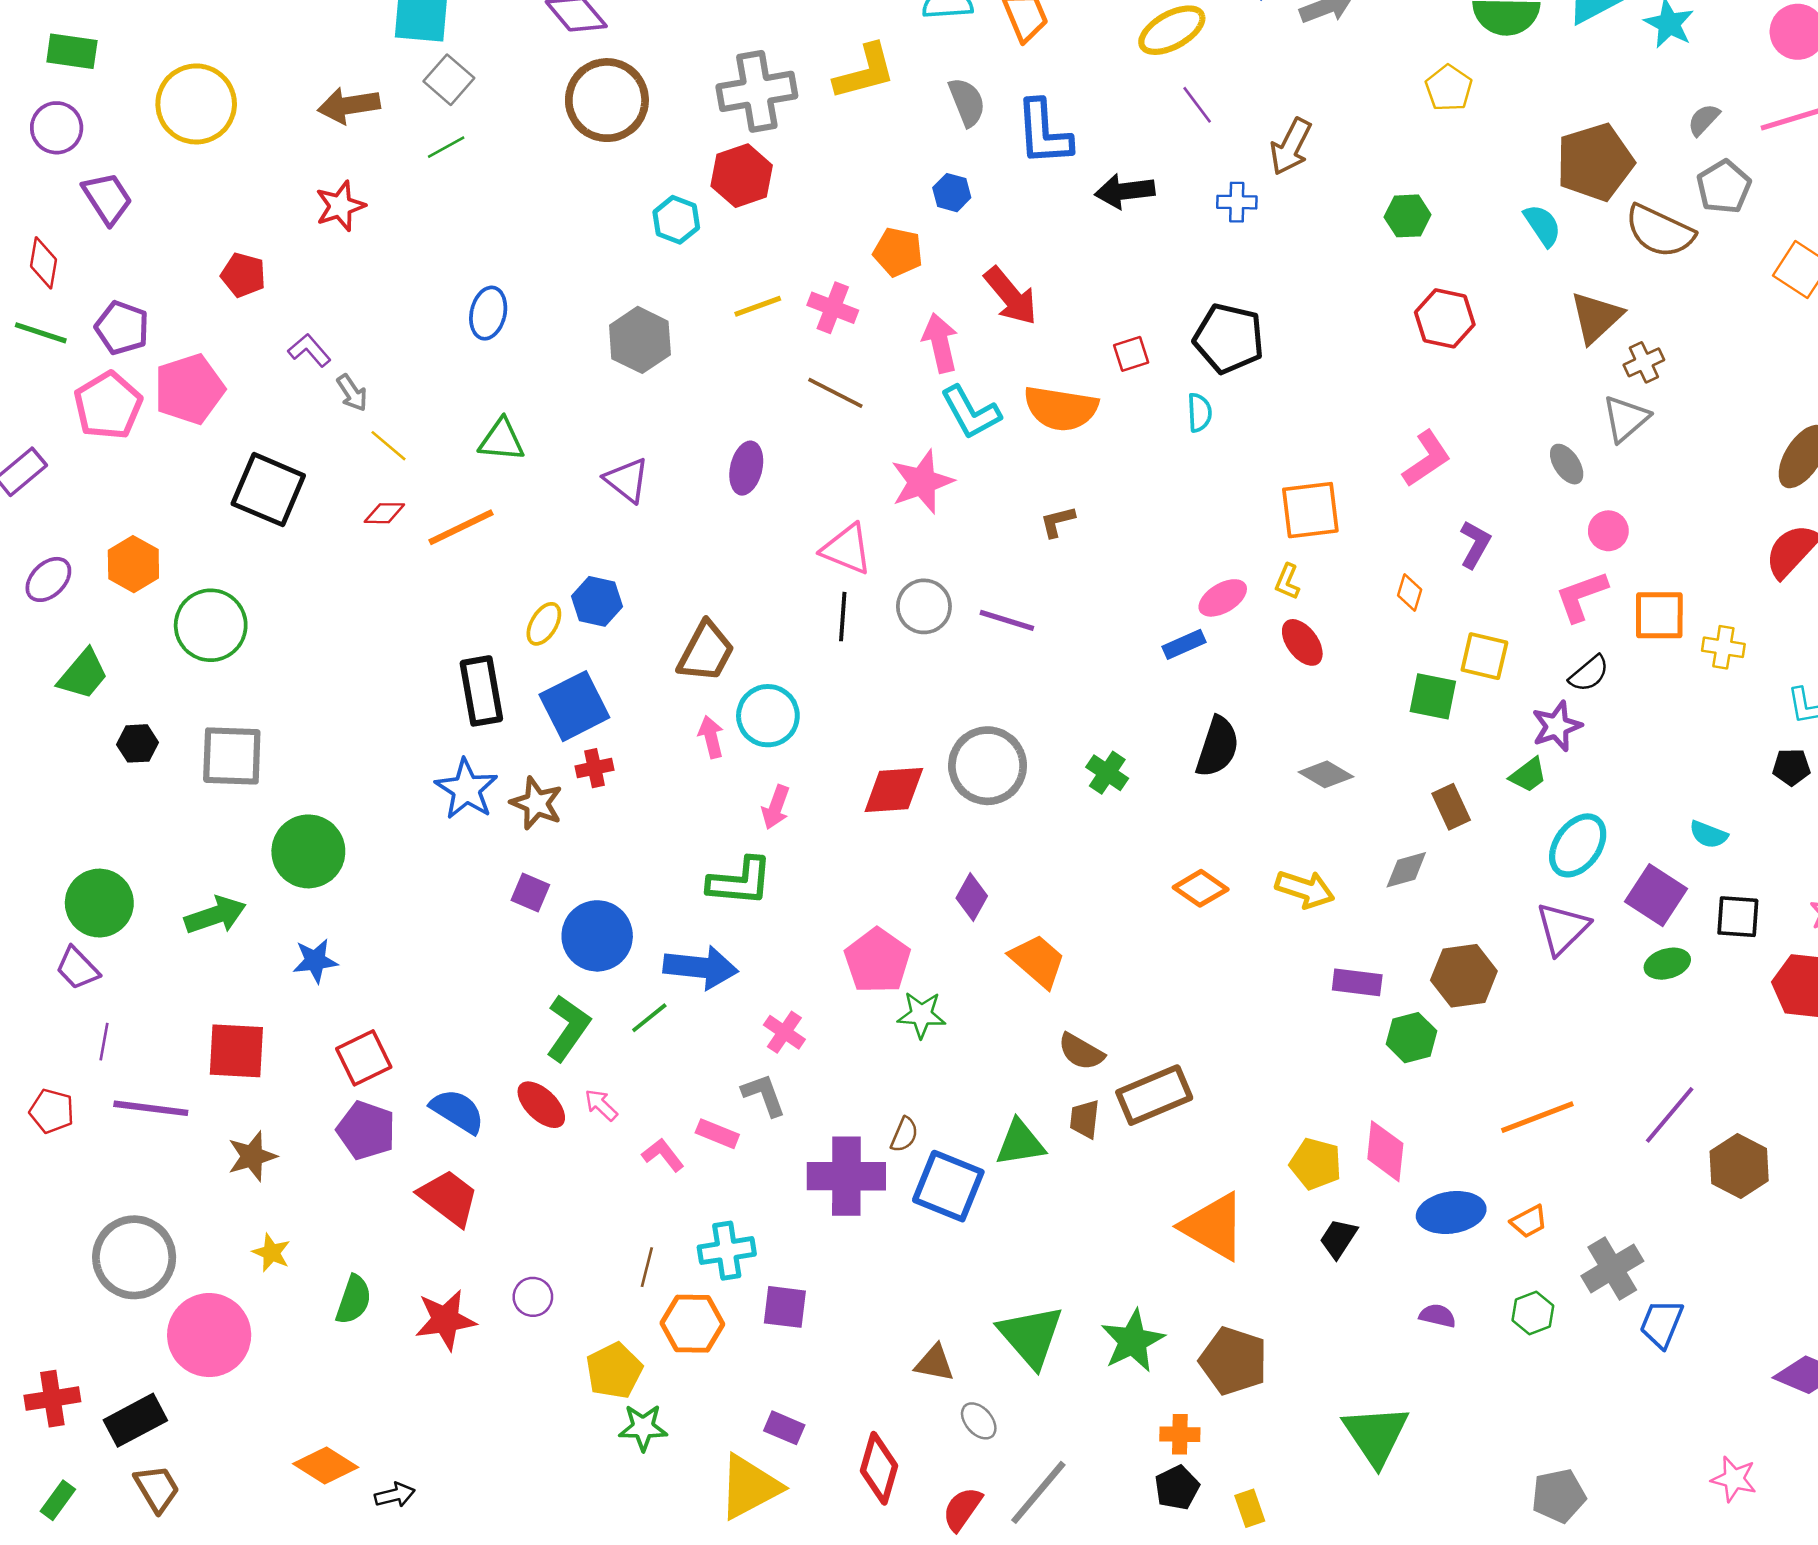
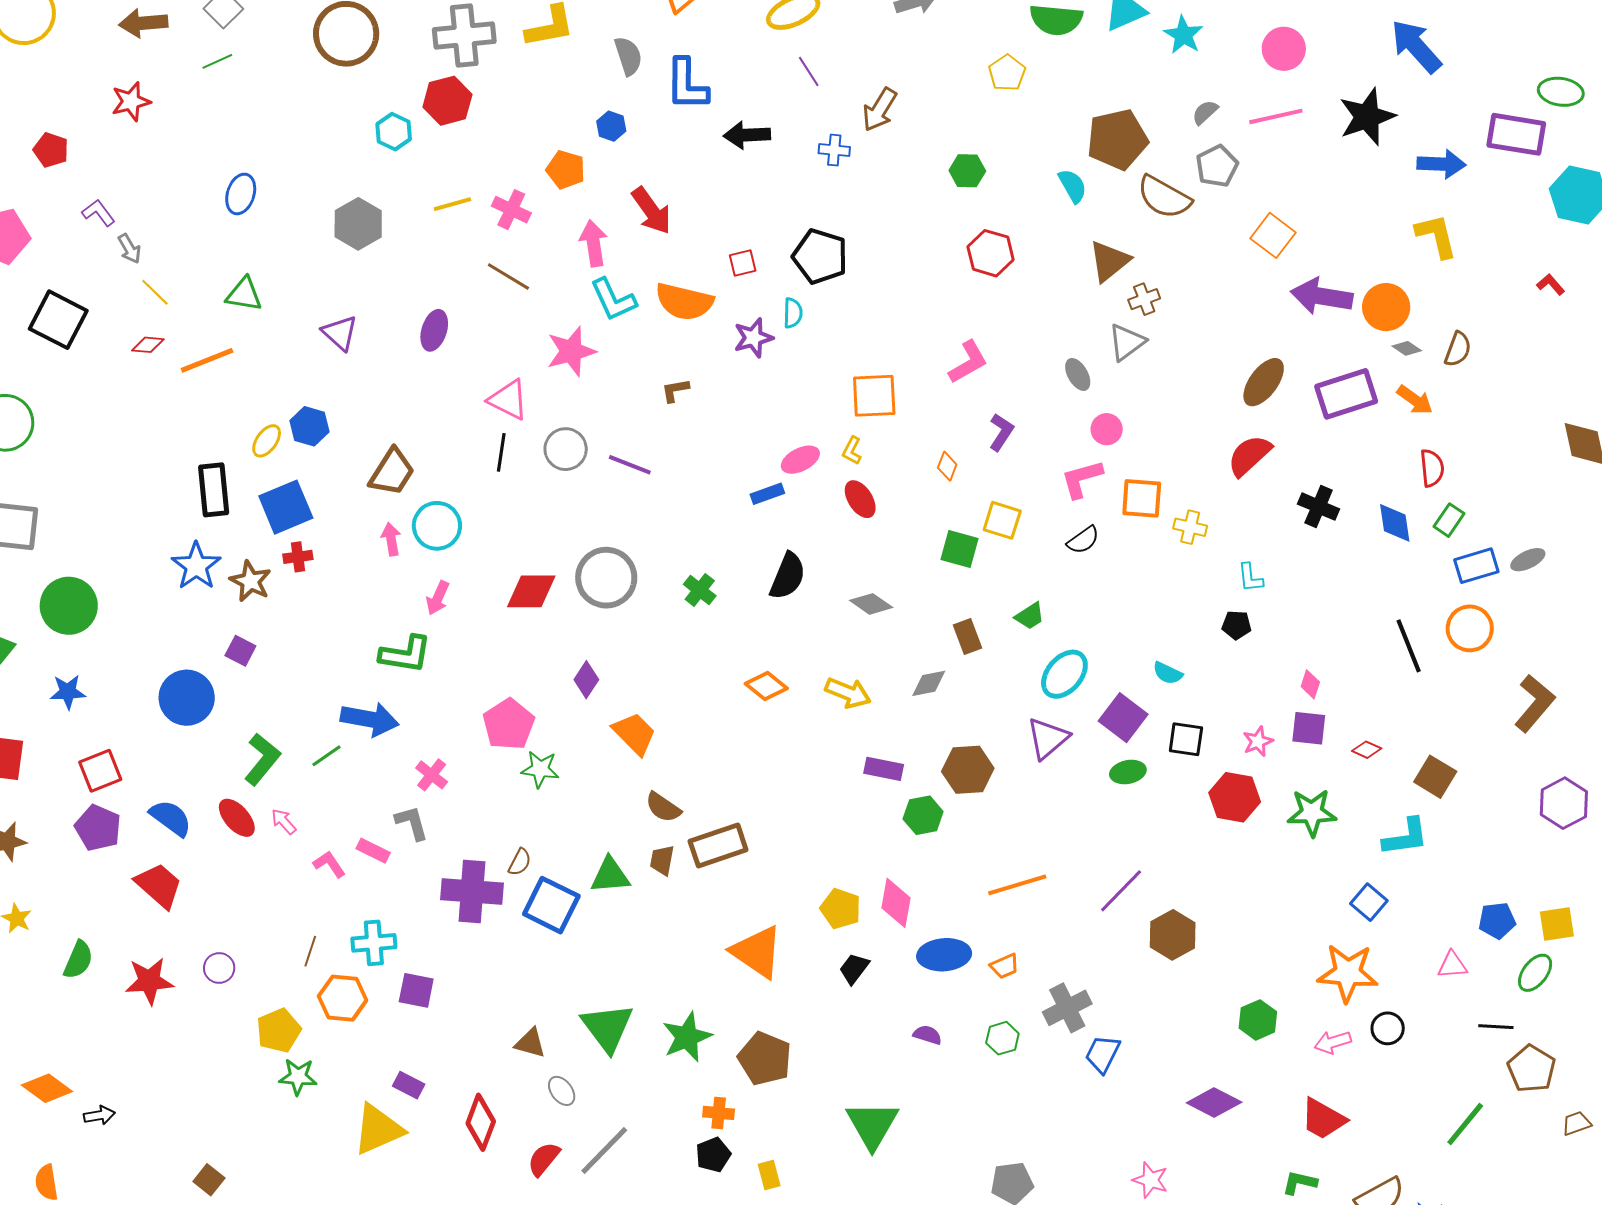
purple star: (1557, 726) -> (753, 338), moved
blue circle: (597, 936) -> (187, 698), moved

